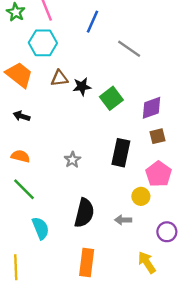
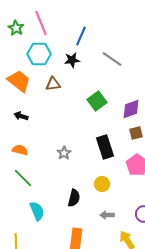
black star: (82, 87) -> (72, 60), moved
black rectangle: (121, 153) -> (105, 147), turned -30
yellow circle: (141, 196) -> (102, 184), moved
black semicircle: (84, 213) -> (74, 198), size x0.7
gray arrow: (123, 220) -> (107, 215), moved

